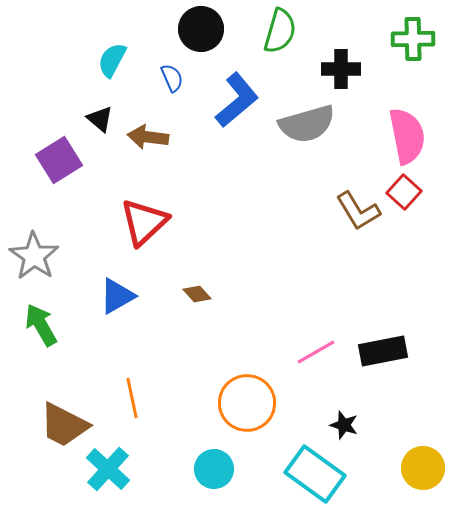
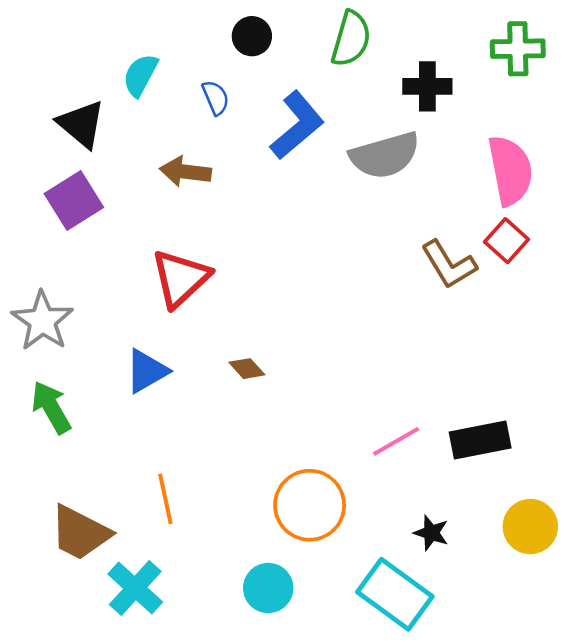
black circle: (201, 29) -> (252, 36), size x0.7
black triangle: (100, 119) -> (81, 124), moved, size x1.5
yellow circle: (423, 468) -> (530, 527), moved

